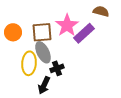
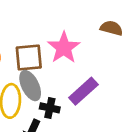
purple rectangle: (84, 33) -> (83, 91), moved
black cross: (57, 68) -> (50, 108), turned 32

